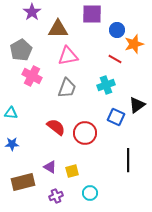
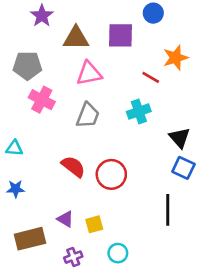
purple square: (92, 14) -> (120, 35), moved
blue circle: (117, 30) -> (153, 13), moved
gray pentagon: (21, 50) -> (27, 66), turned 30
black triangle: (137, 105) -> (180, 138), turned -36
blue square: (116, 117) -> (183, 168), moved

